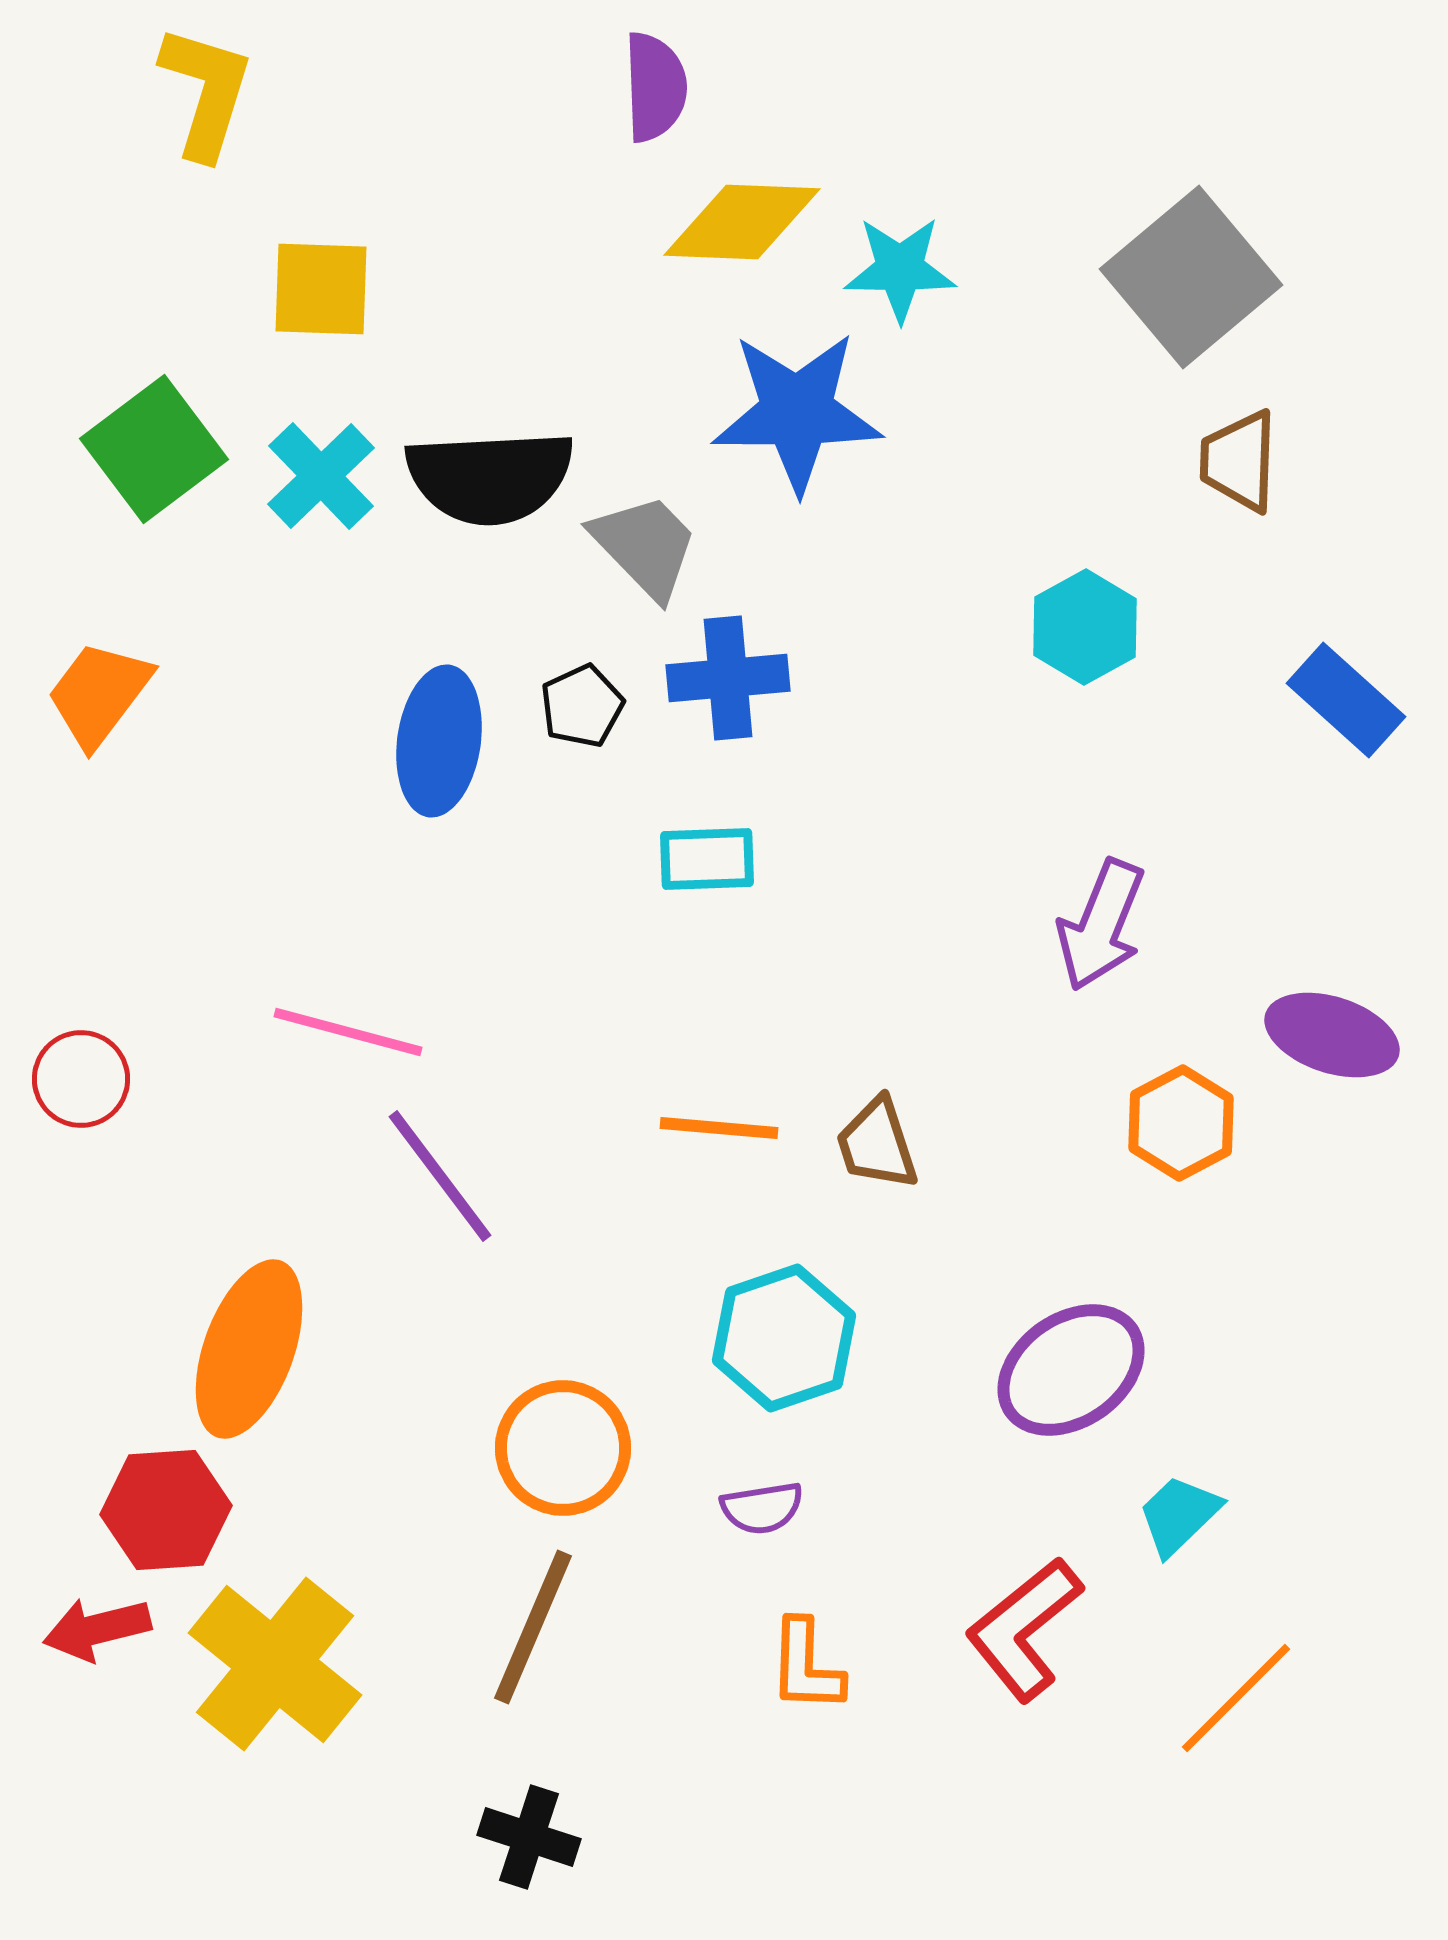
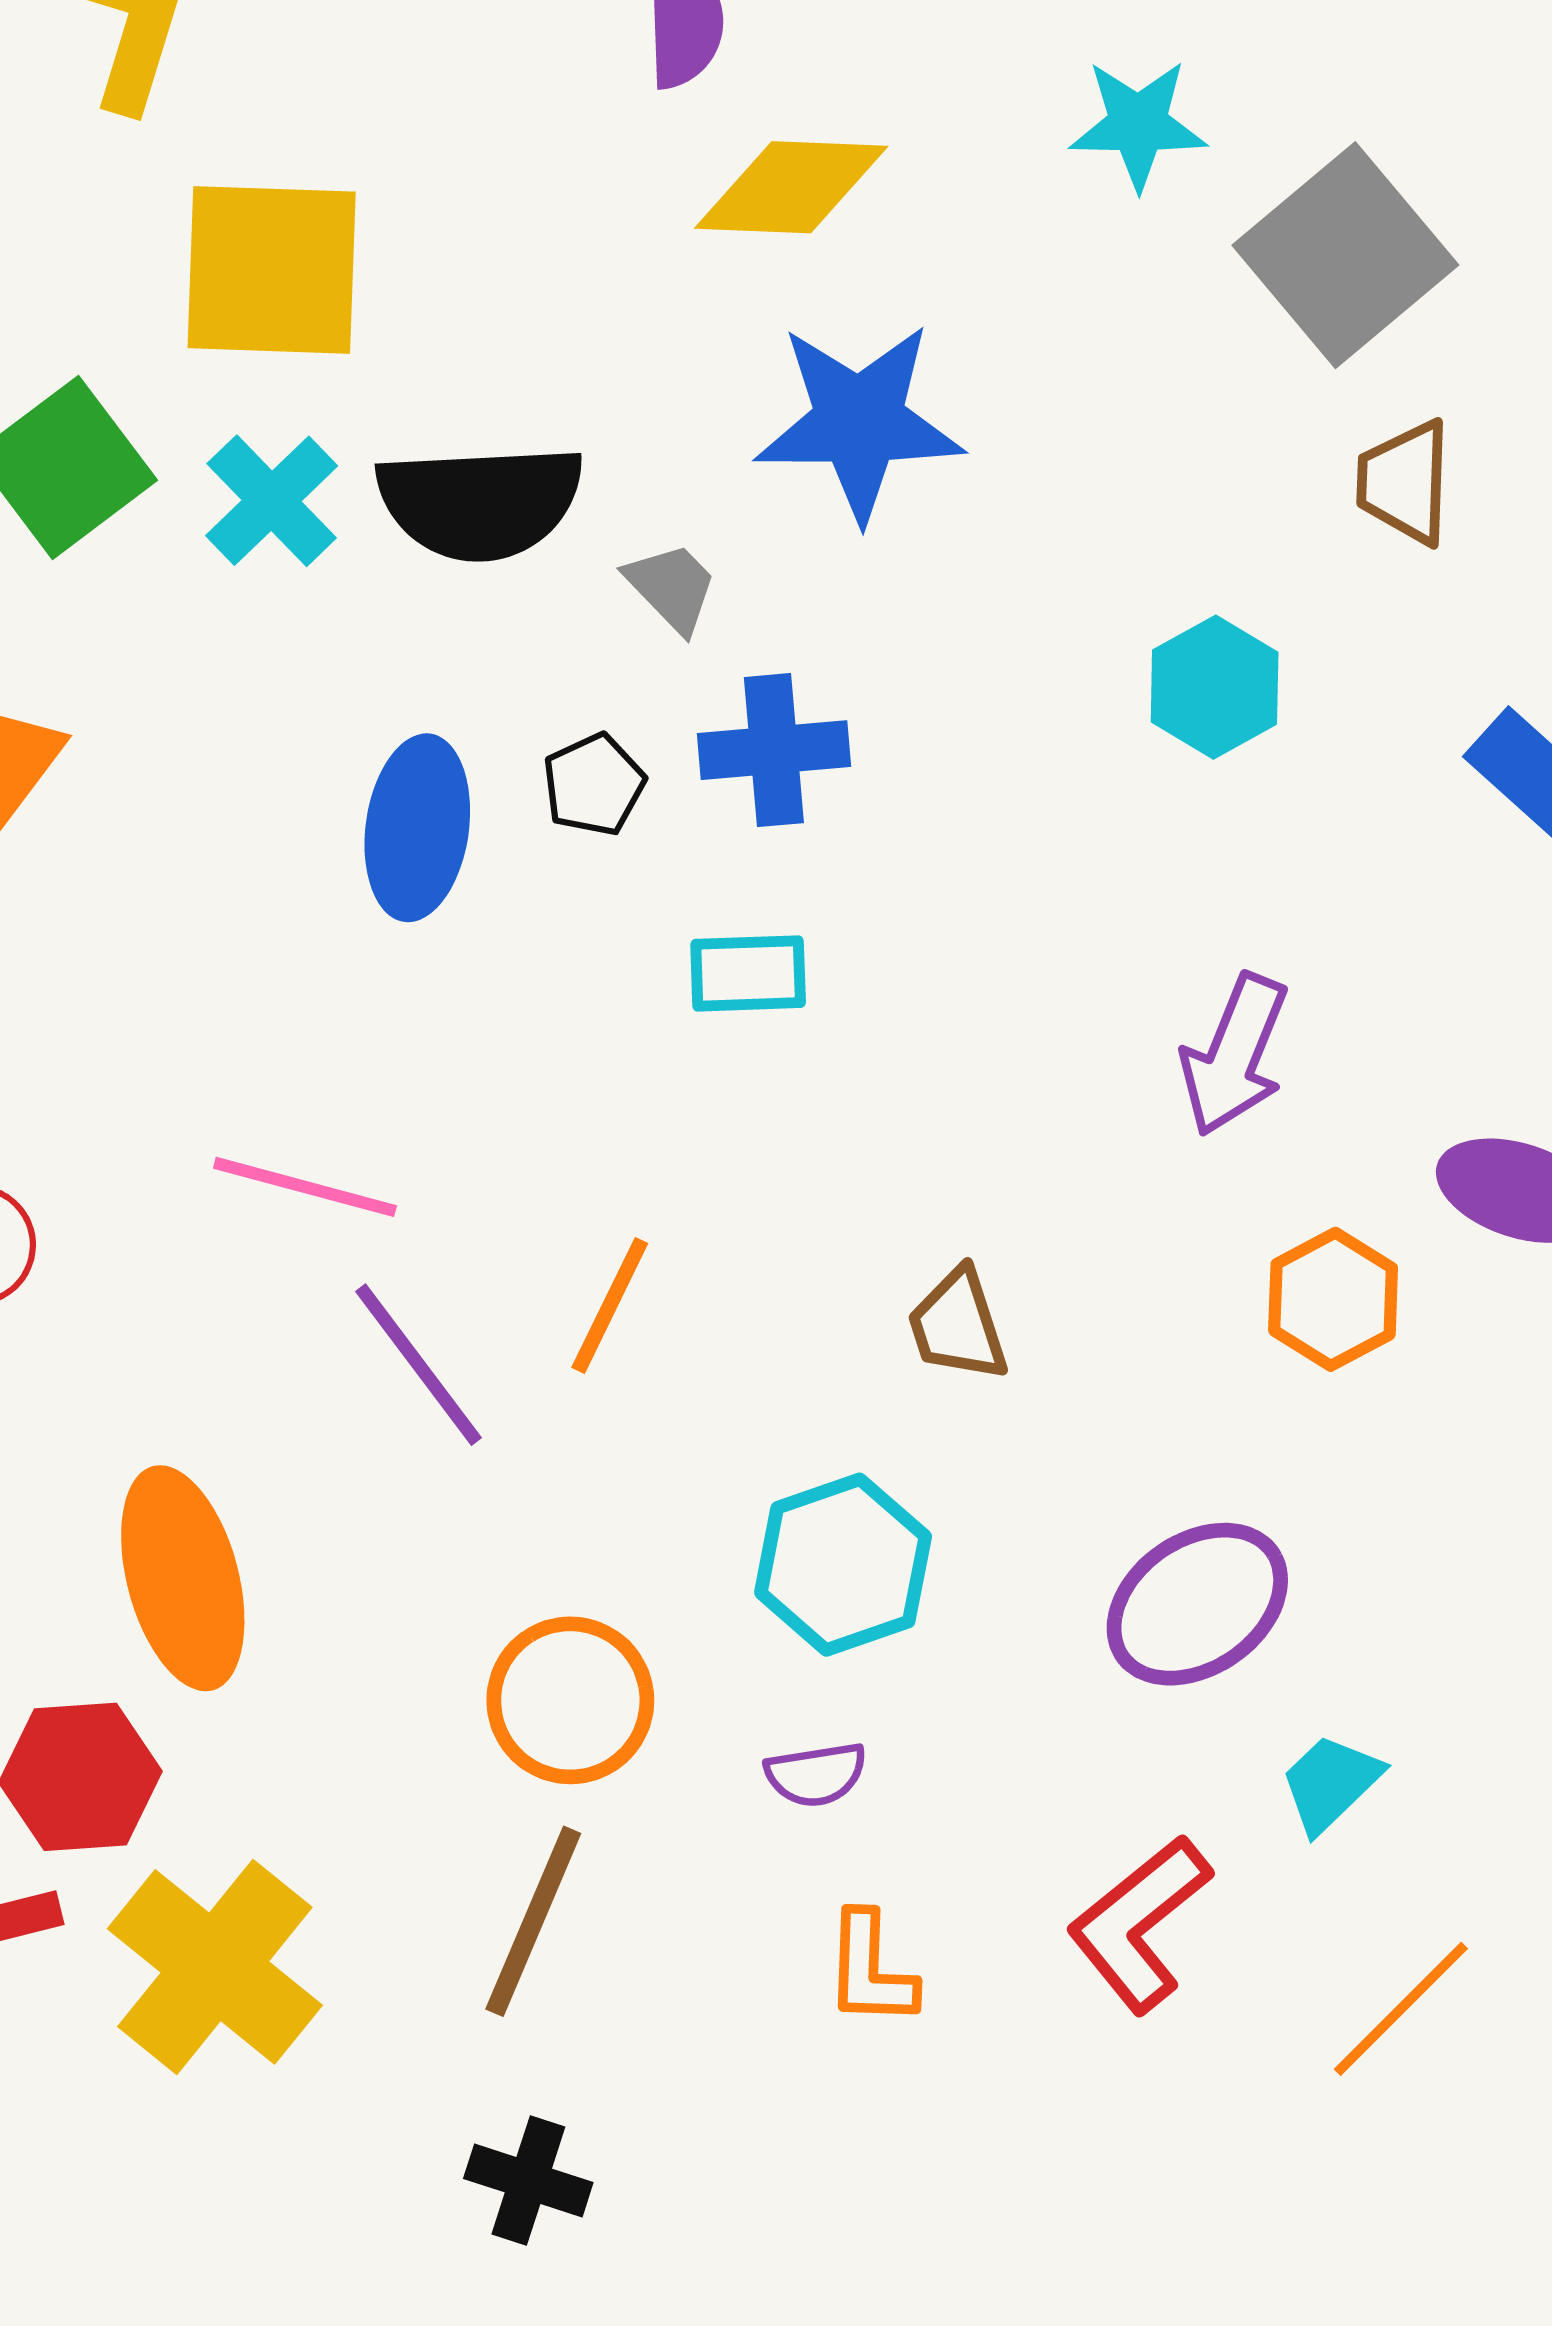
cyan star: (900, 269) -> (1138, 124), moved
yellow square: (321, 289) -> (272, 270), size x1.5
gray trapezoid: (645, 546) -> (672, 587), size x0.7
orange line: (719, 1128) -> (610, 1305), moved, turned -69
orange ellipse: (249, 1349) -> (183, 1578), turned -35

